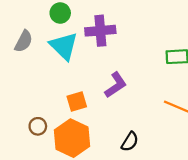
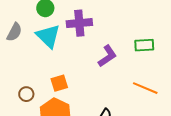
purple L-shape: (116, 85) -> (107, 56), moved
brown circle: (38, 126) -> (26, 94), moved

